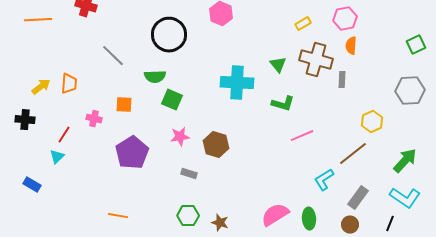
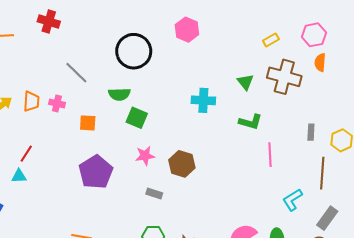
gray rectangle: (342, 80) -> (311, 132), moved
cyan cross: (237, 83) -> (203, 100), size x0.7
pink cross: (94, 119) -> (57, 103), moved
pink line: (302, 136) -> (270, 155), turned -70
brown line: (353, 154) -> (322, 173), turned -48
cyan triangle: (57, 157) -> (19, 176), turned 42

